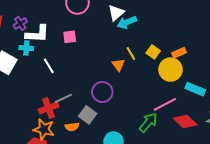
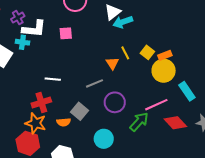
orange rectangle: (179, 53) -> (165, 55), moved
white line: (49, 66) -> (53, 79), moved, turned -56
cyan rectangle: (195, 89) -> (187, 91), turned 30
purple circle: (102, 92) -> (115, 102), moved
gray line: (63, 98) -> (95, 83), moved

